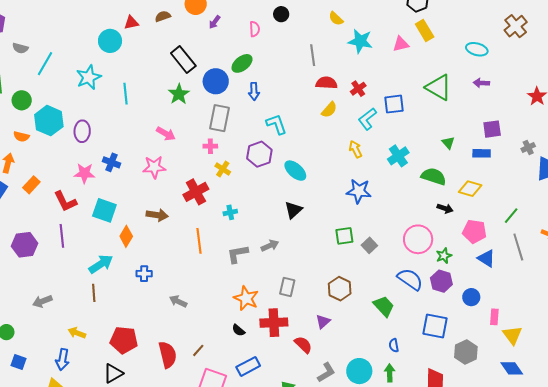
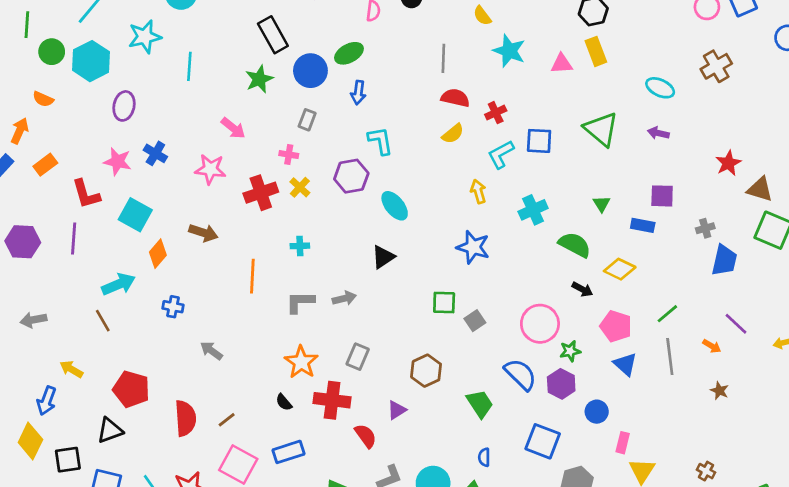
gray rectangle: (220, 118) -> (307, 120), size x0.6
cyan hexagon: (49, 121) -> (91, 61), moved
red cross: (196, 192) -> (261, 193), moved
brown line: (94, 293) -> (103, 321), turned -36

